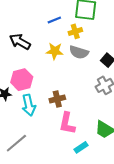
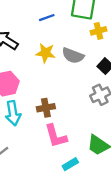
yellow cross: (75, 31) -> (99, 31), moved
pink L-shape: (67, 123) -> (56, 136), turned -30

